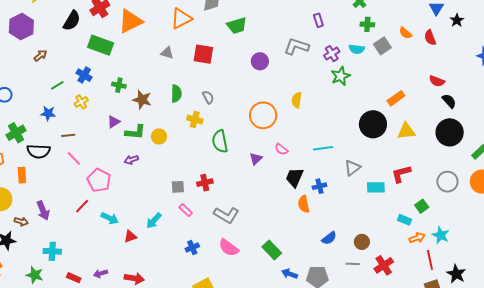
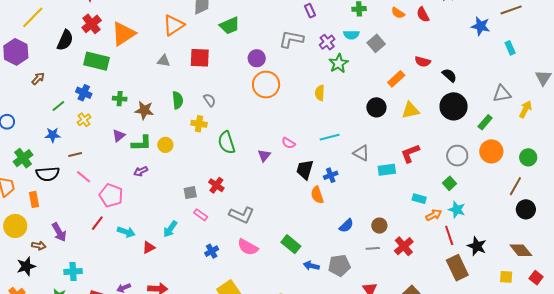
gray square: (382, 46) -> (376, 43), moved
red semicircle: (437, 81) -> (423, 62), moved
yellow semicircle: (297, 100) -> (320, 93), moved
orange circle: (263, 115) -> (266, 85), moved
black circle: (373, 124) -> (376, 107), size x0.7
gray triangle: (352, 168) -> (361, 153), turned -48
red cross: (205, 183) -> (216, 185), turned -35
green square: (422, 206) -> (449, 183), moved

